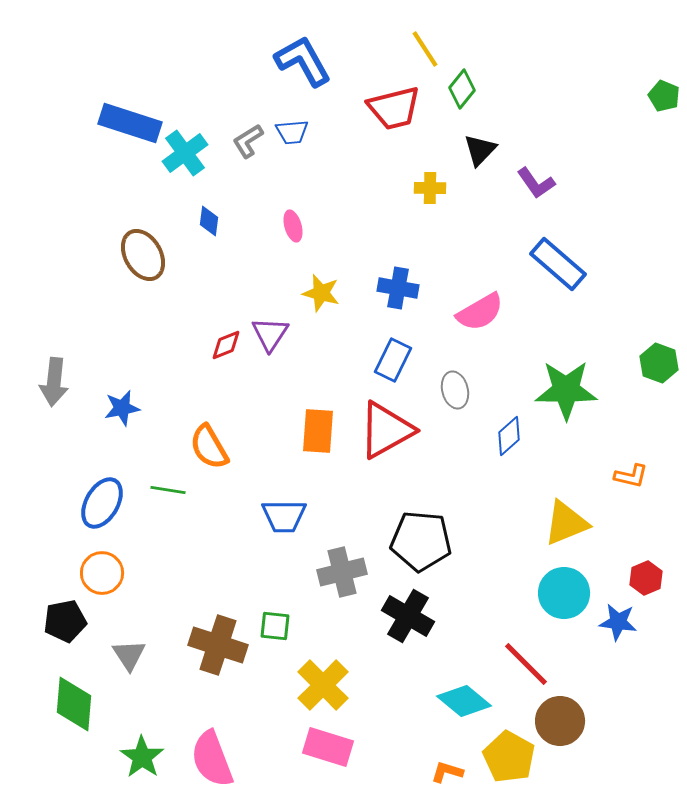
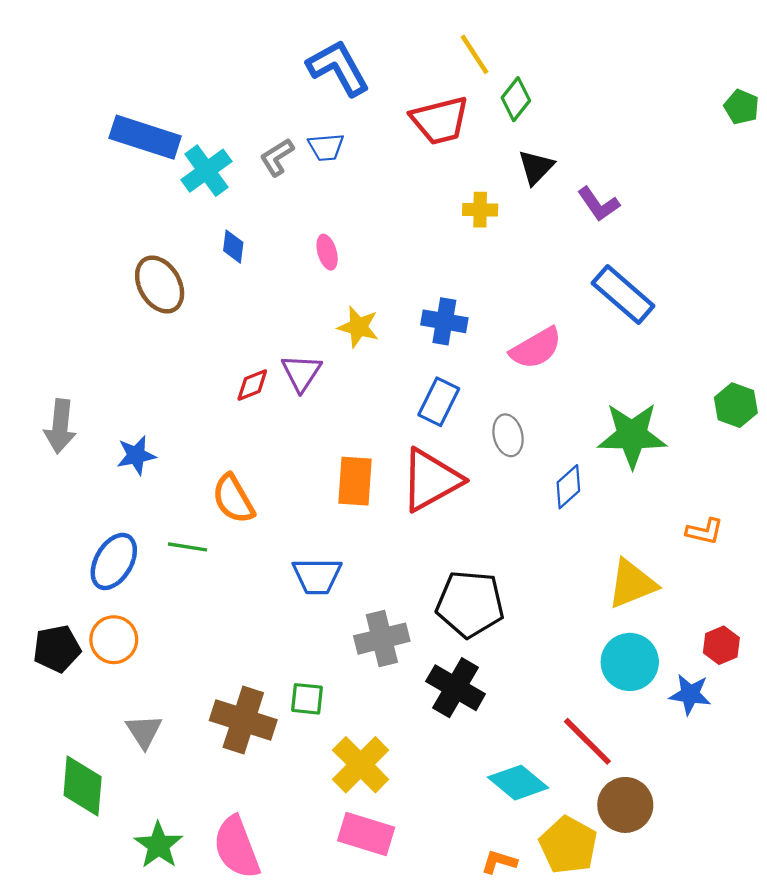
black pentagon: (65, 621) -> (57, 649), moved

